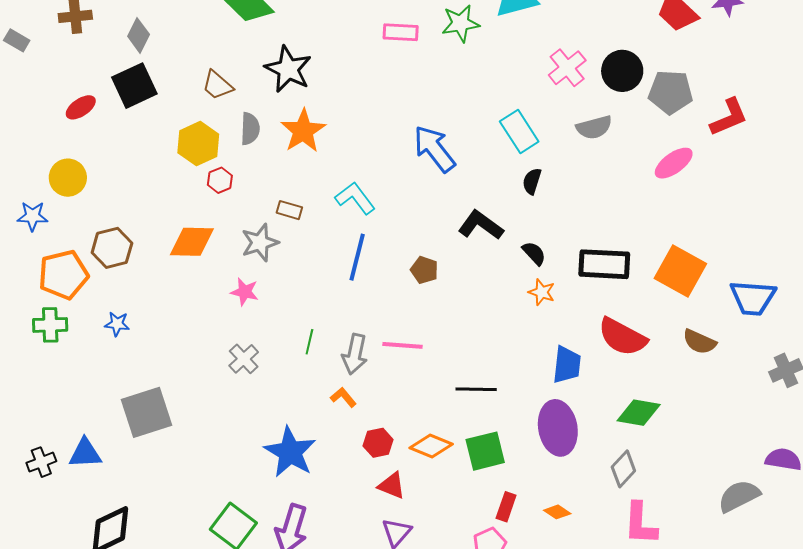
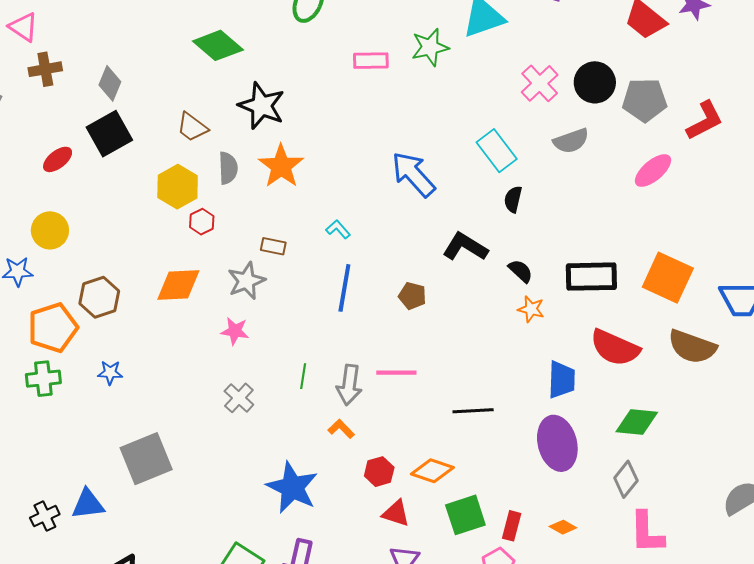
cyan L-shape: (355, 198) -> (338, 229), size x0.6
brown semicircle: (699, 342) -> (692, 347), size x1.4
green square: (485, 451) -> (465, 515), moved

